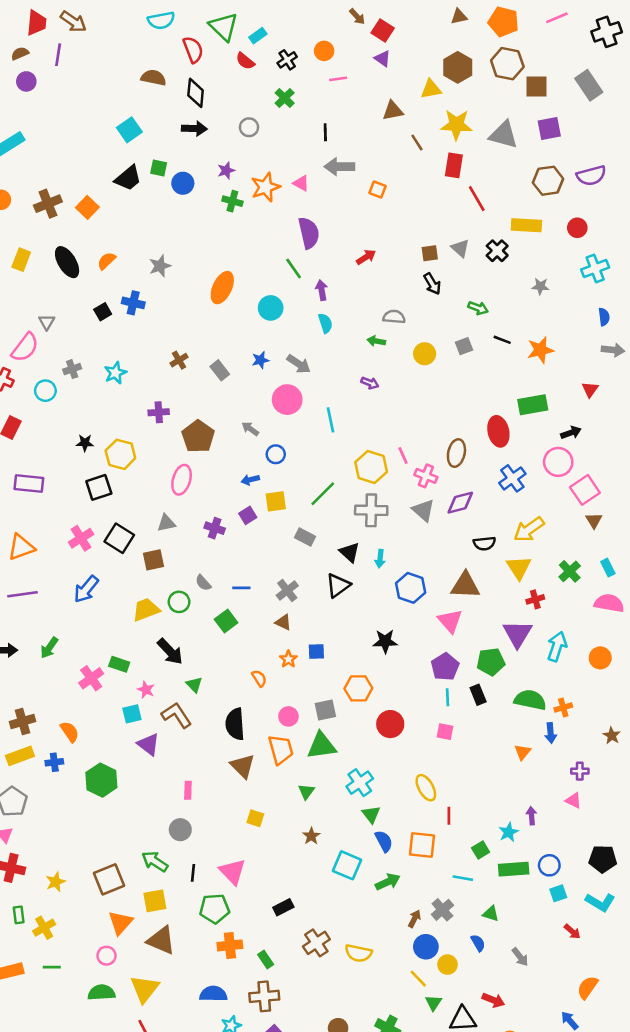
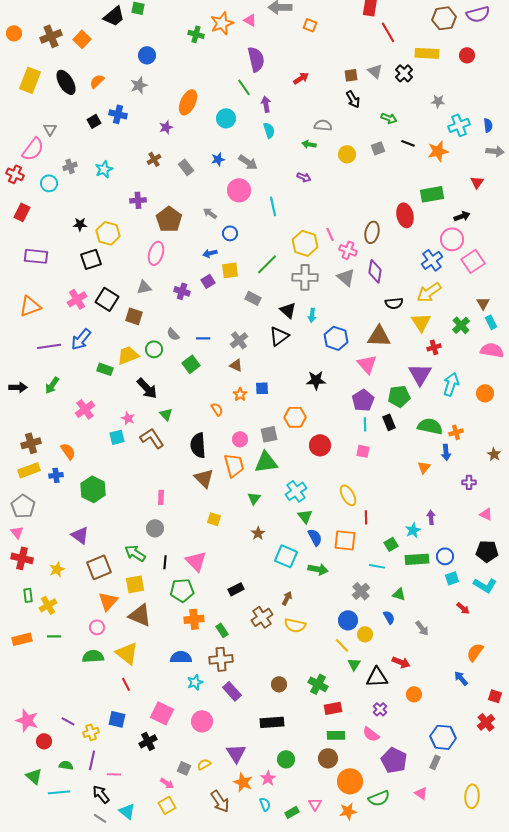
purple star: (226, 171) -> (166, 127), moved
blue circle: (183, 183) -> (147, 55), moved
yellow rectangle: (21, 260) -> (30, 80), size x1.4
cyan cross: (595, 268) -> (459, 125), moved
blue cross: (512, 478) -> (432, 260), moved
purple diamond: (460, 503) -> (375, 271), turned -65
brown triangle: (594, 520) -> (483, 303), moved
brown square: (154, 560) -> (134, 316), turned 30
purple line: (22, 594) -> (49, 346), moved
green rectangle: (119, 664) -> (105, 369), moved
purple triangle: (148, 744) -> (80, 535), moved
pink triangle: (573, 800) -> (486, 514), moved
green arrow: (388, 882) -> (318, 569), turned 36
brown arrow: (414, 919) -> (287, 598), moved
yellow triangle: (145, 989) -> (127, 653), turned -30

